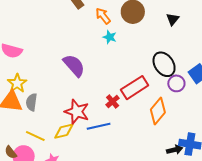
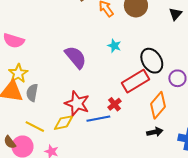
cyan star: (110, 37) -> (114, 46), moved
black ellipse: (164, 64) -> (152, 61), moved
red cross: (113, 101) -> (114, 104), moved
black arrow: (175, 150) -> (155, 132), moved

